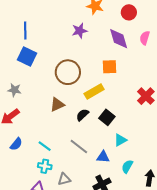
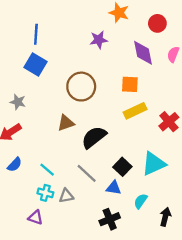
yellow rectangle: (94, 92) -> (135, 111), moved
black semicircle: (82, 115) -> (94, 137), size x1.6
black square: (107, 117) -> (122, 167), moved
cyan triangle: (120, 140) -> (154, 164), moved, size x1.6
gray triangle: (64, 179) -> (66, 196), moved

